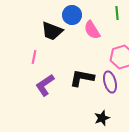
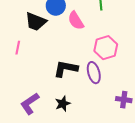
purple L-shape: (45, 85) -> (30, 104), moved
black star: (102, 118) -> (63, 104), moved

